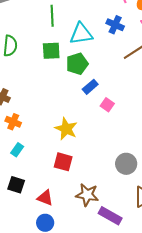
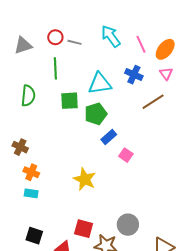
green line: (52, 16) -> (55, 68), moved
cyan rectangle: (17, 150) -> (31, 193), moved, turned 64
red square: (63, 162) -> (84, 229), moved
gray circle: (126, 164) -> (128, 225), moved

